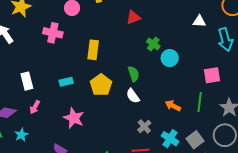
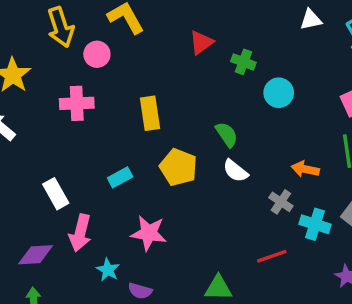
green cross: (153, 44) -> (243, 62), moved
pink arrow: (35, 107) -> (80, 233), size x1.5
gray cross: (144, 126) -> (281, 202), moved
cyan star: (21, 135) -> (108, 270), moved

